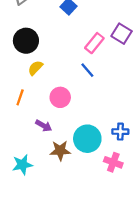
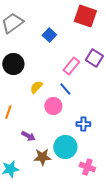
yellow semicircle: (35, 68) -> (36, 87), moved
pink circle: (60, 97) -> (53, 106), moved
blue cross: (120, 132) -> (83, 124), moved

